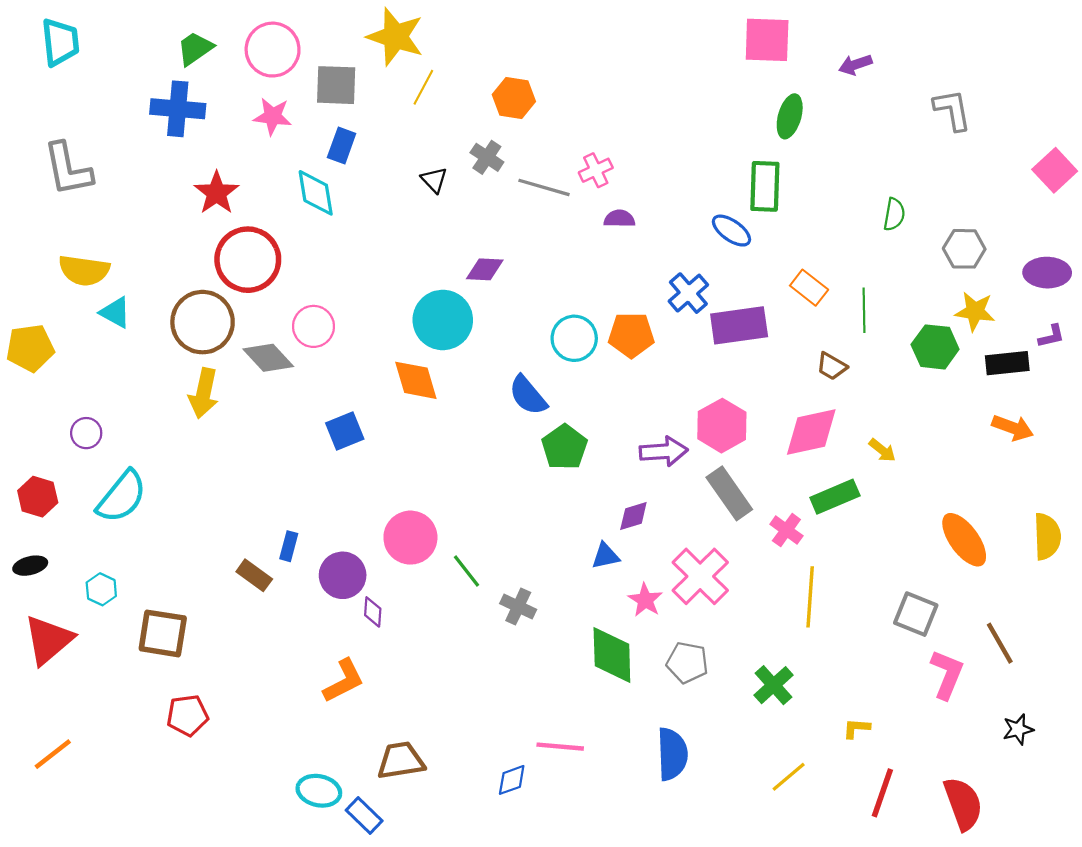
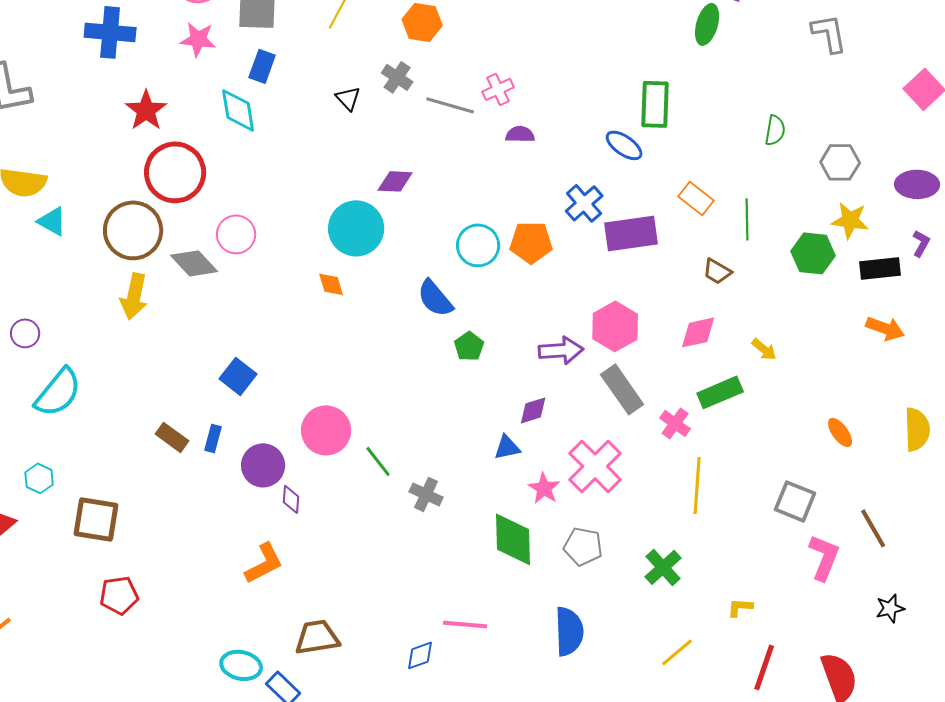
green ellipse: (790, 116) -> (707, 24), moved
purple L-shape: (1051, 336) -> (921, 243), turned -48
orange diamond: (416, 380) -> (331, 284), size x0.6
blue square: (345, 431) -> (238, 376), moved, turned -30
pink diamond: (811, 432) -> (698, 332), size x0.7
green pentagon: (565, 447) -> (469, 346), size x0.7
orange ellipse: (964, 540) -> (840, 432), size x0.6
brown rectangle: (254, 575) -> (172, 437), moved

